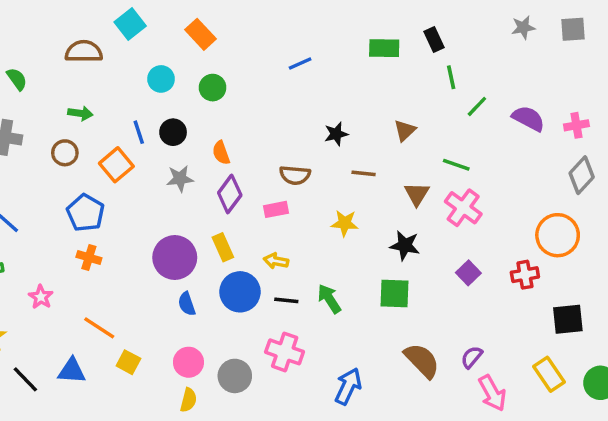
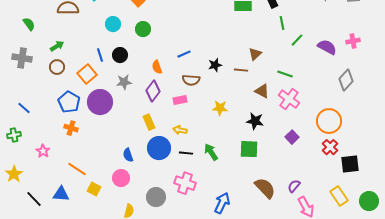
blue line: (300, 64) -> (184, 54), moved
green arrow: (80, 113) -> (57, 46), moved, turned -40
pink cross: (576, 125) -> (353, 41), moved
black star: (336, 134) -> (215, 65), moved
orange semicircle: (221, 153) -> (157, 67), moved
brown line: (364, 173) -> (241, 70), moved
gray diamond: (582, 175) -> (346, 80), moved
brown triangle: (417, 194) -> (262, 91), turned -35
orange circle: (558, 235) -> (329, 121), moved
purple circle: (175, 258) -> (100, 102), moved
red cross: (525, 275) -> (330, 147), moved, turned -35
pink circle: (188, 362) -> (121, 178), moved

